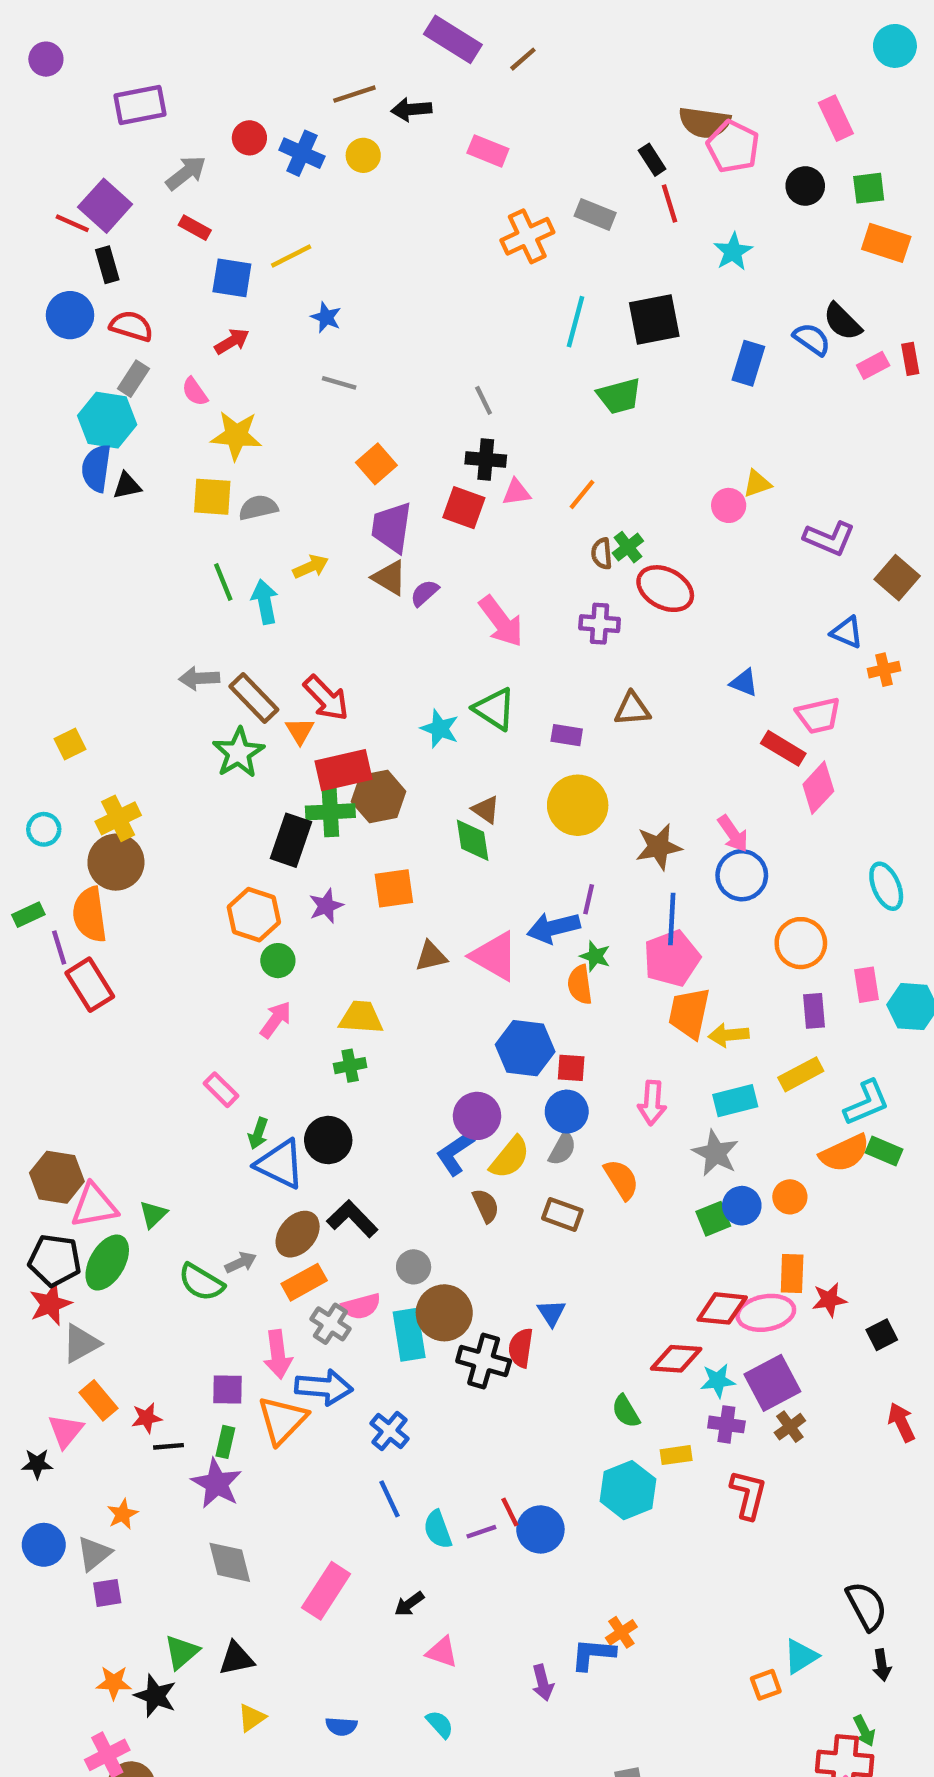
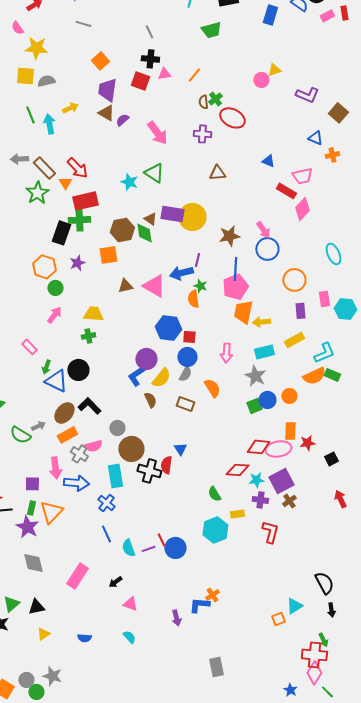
purple rectangle: (567, 735) -> (172, 214), moved, size x1.6
brown hexagon: (379, 796) -> (122, 230), moved
cyan rectangle: (409, 1335) -> (115, 476), moved
orange triangle: (282, 1420) -> (51, 512), moved

